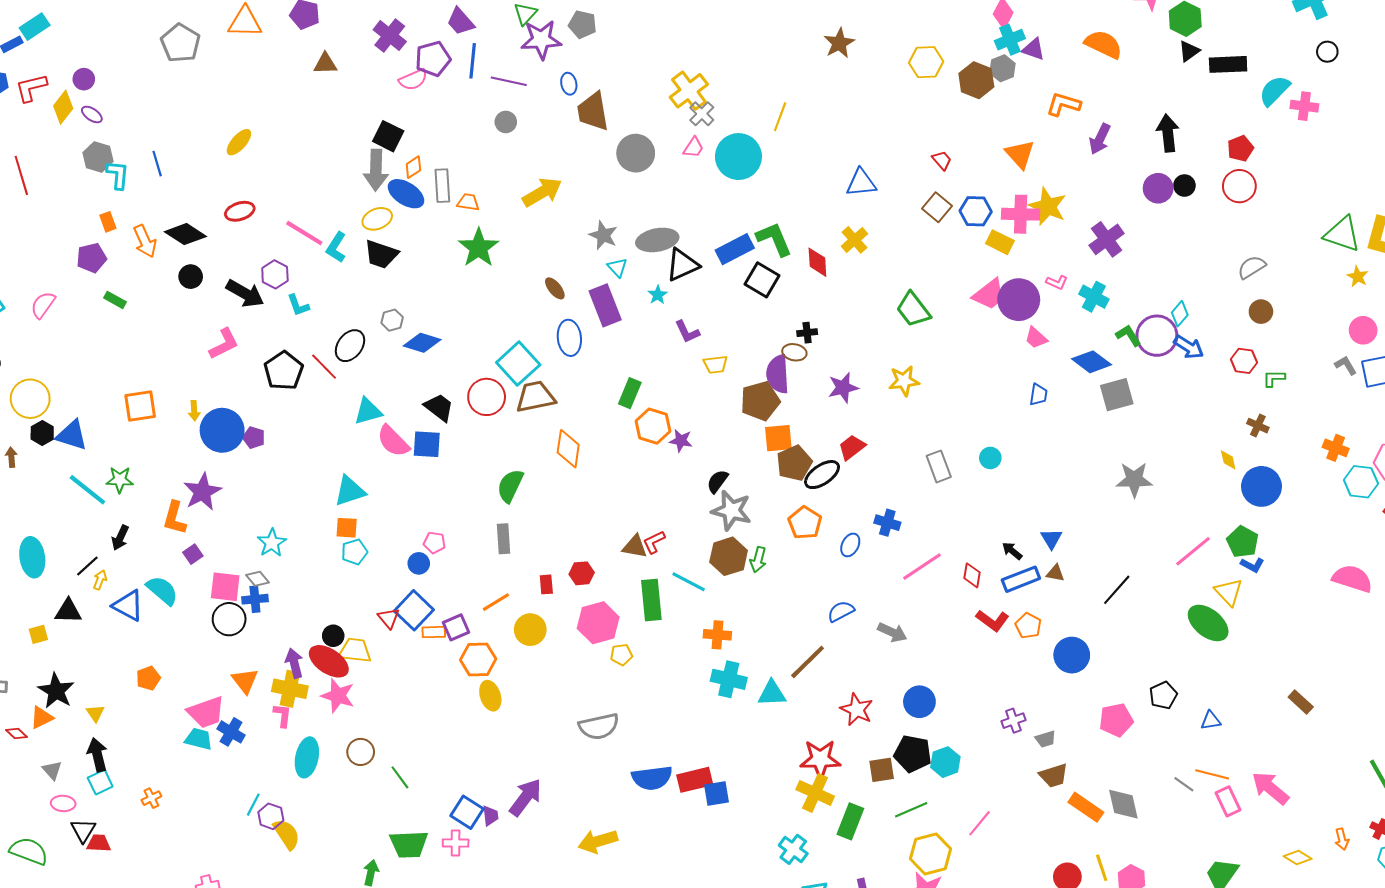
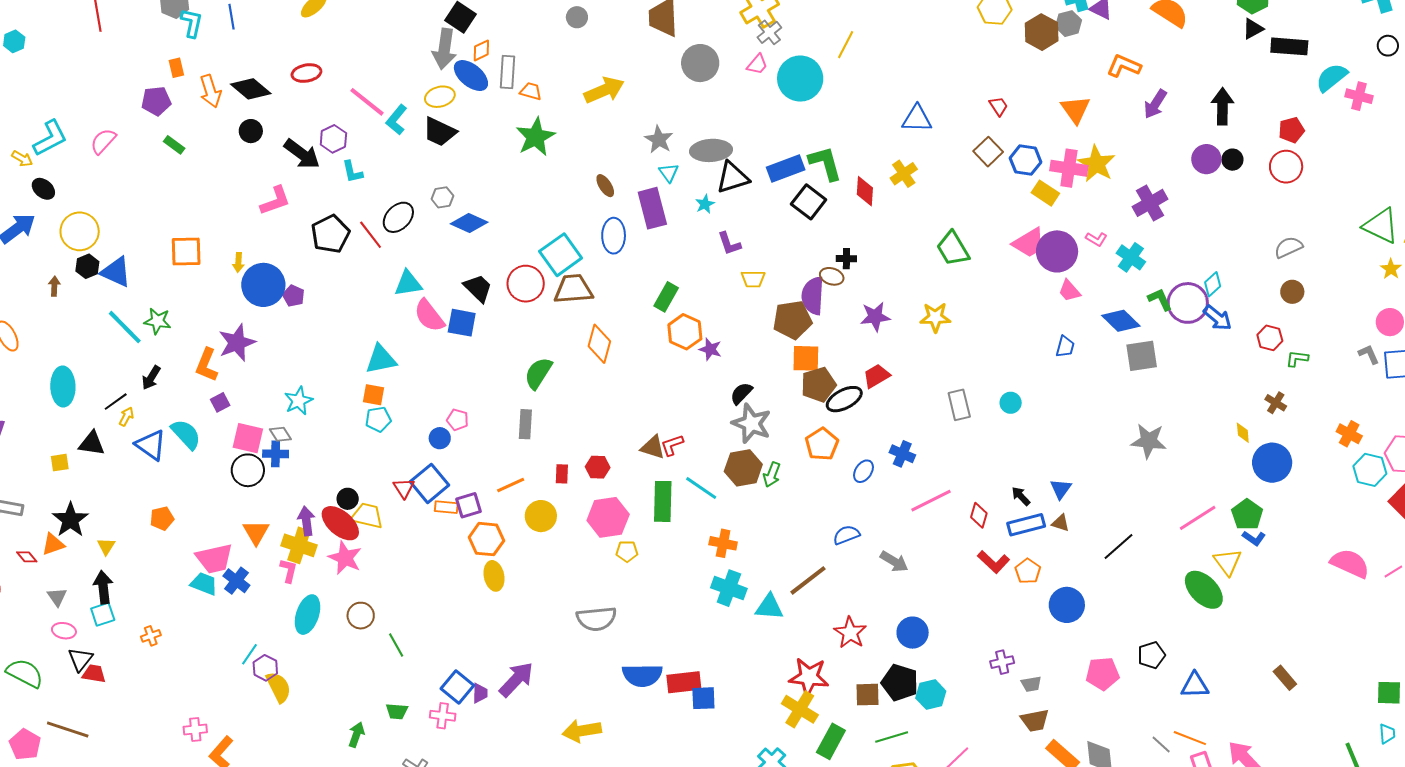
blue triangle: (1211, 721) -> (1195, 685), size x1.4
green trapezoid: (409, 844) -> (397, 711), size x0.6

